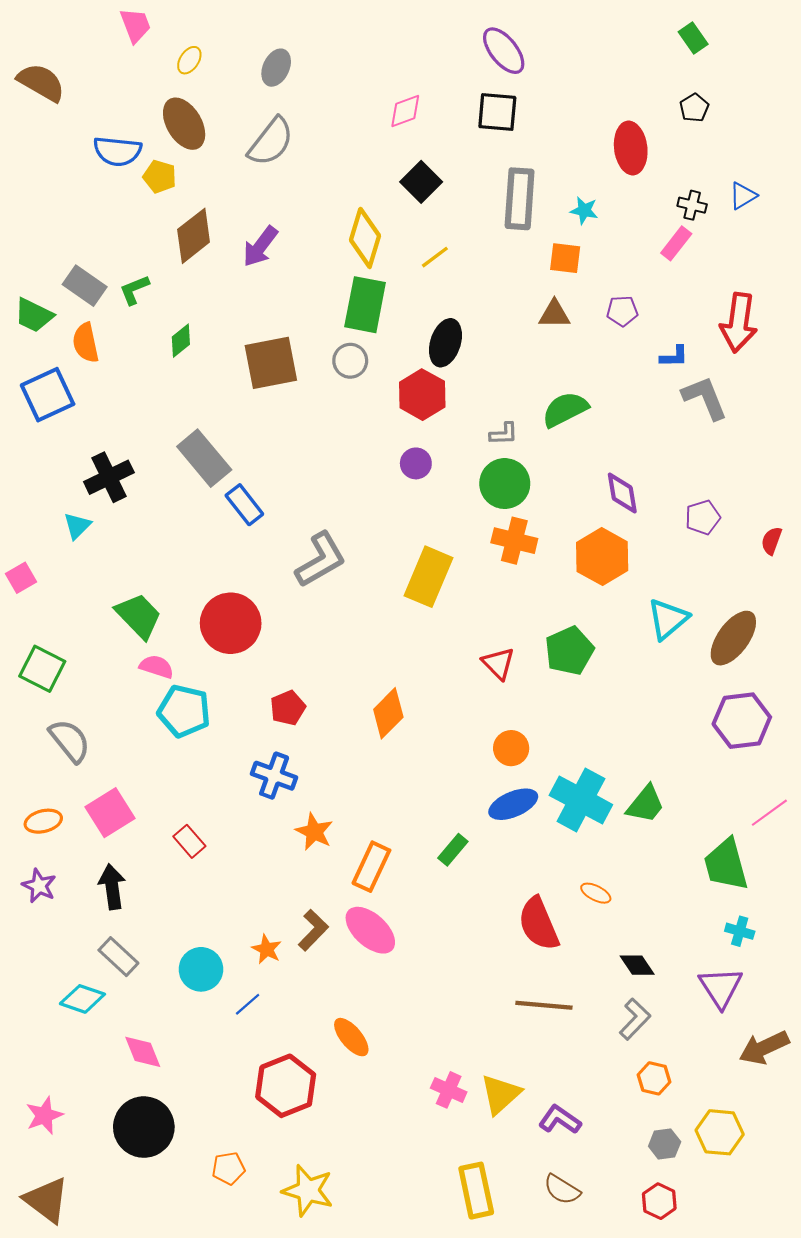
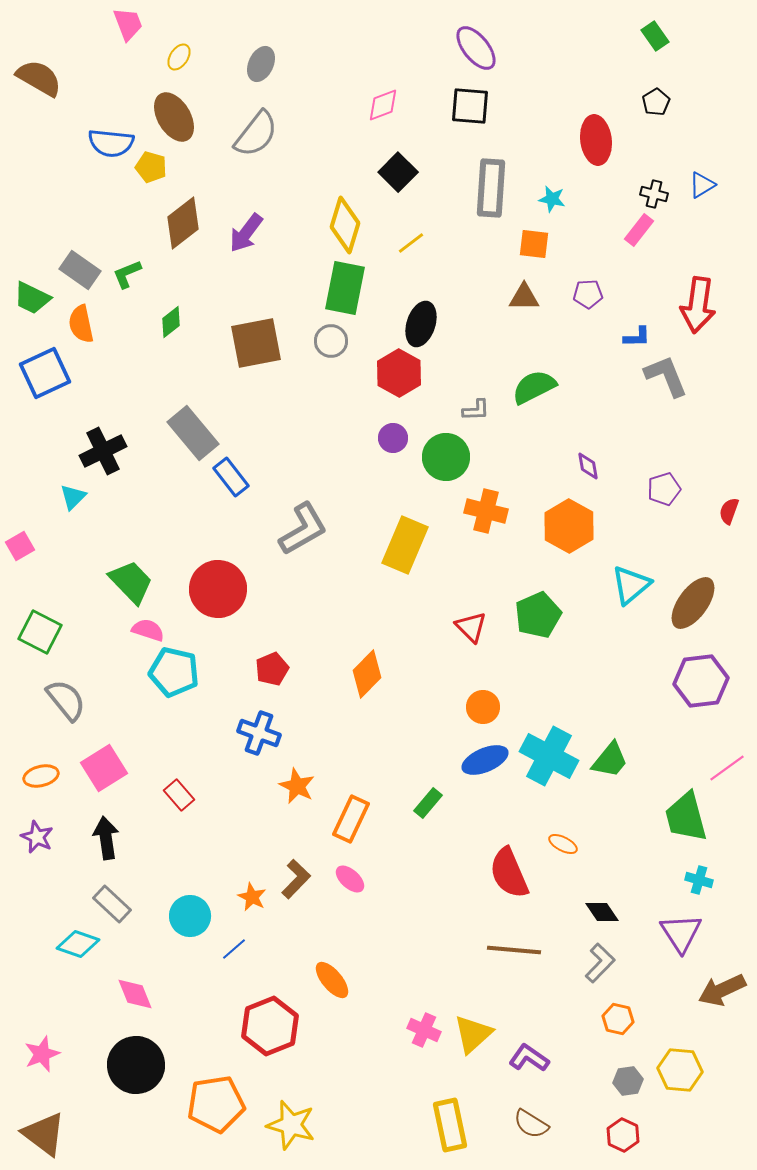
green circle: (505, 484) -> (446, 457), moved
purple diamond: (622, 493) -> (588, 466), size x0.7
pink ellipse: (370, 930) -> (350, 879), size x0.6
orange pentagon: (229, 1168) -> (216, 1104), size x1.8

